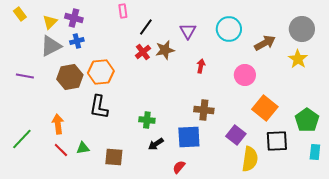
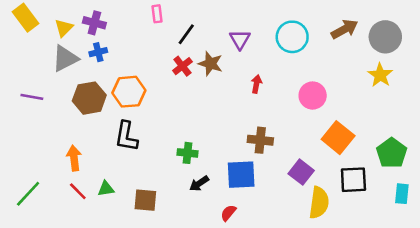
yellow rectangle: (20, 14) -> (26, 18), size x1.5
brown arrow: (265, 43) -> (344, 29), moved
brown star: (165, 50) -> (211, 64), turned 30
green line: (22, 139) -> (28, 194), moved

